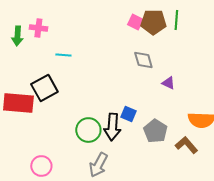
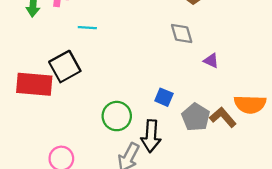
black arrow: (112, 127) -> (151, 136), moved
brown L-shape: (186, 145) -> (223, 117), moved

